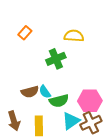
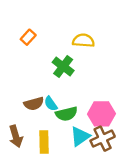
green cross: (56, 59) -> (63, 66), turned -30

